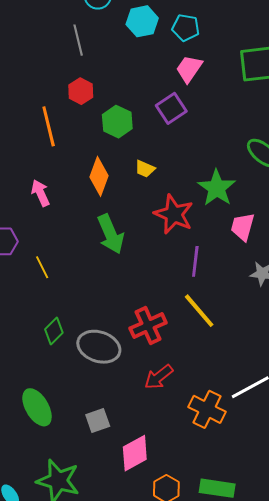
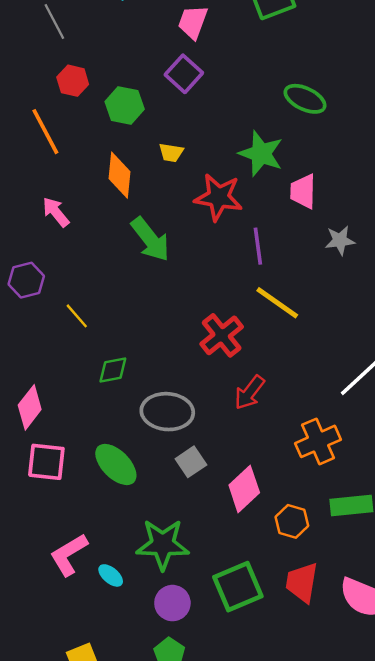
yellow line: (42, 267) -> (77, 316), moved
green diamond: (54, 331) -> (113, 370), turned 48
gray ellipse: (99, 347) -> (167, 412), moved
orange cross: (207, 409) -> (318, 441), moved, turned -36

